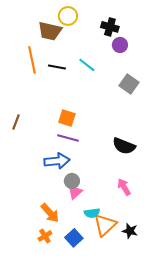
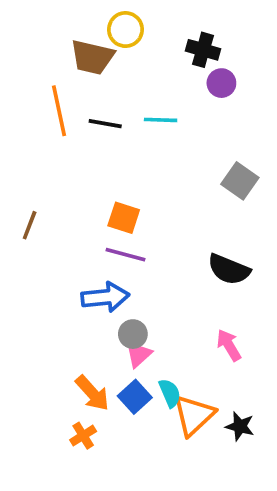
cyan line: (87, 65) -> (161, 120), turned -36
gray square: (129, 84) -> (240, 181), moved
cyan semicircle: (92, 213) -> (170, 393), turned -105
blue square: (74, 238) -> (135, 397), moved

